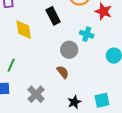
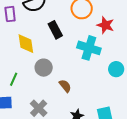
cyan cross: (87, 34) -> (89, 48), size x1.6
gray circle: (69, 50) -> (44, 68), moved

